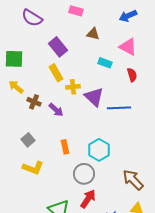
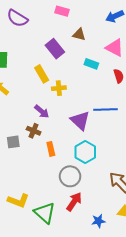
purple rectangle: (58, 47) -> (55, 49), moved
purple triangle: (94, 97) -> (80, 121), moved
brown cross: (34, 102) -> (34, 131), moved
gray square: (28, 140) -> (13, 142), turned 32
yellow L-shape: (33, 168) -> (18, 201), moved

